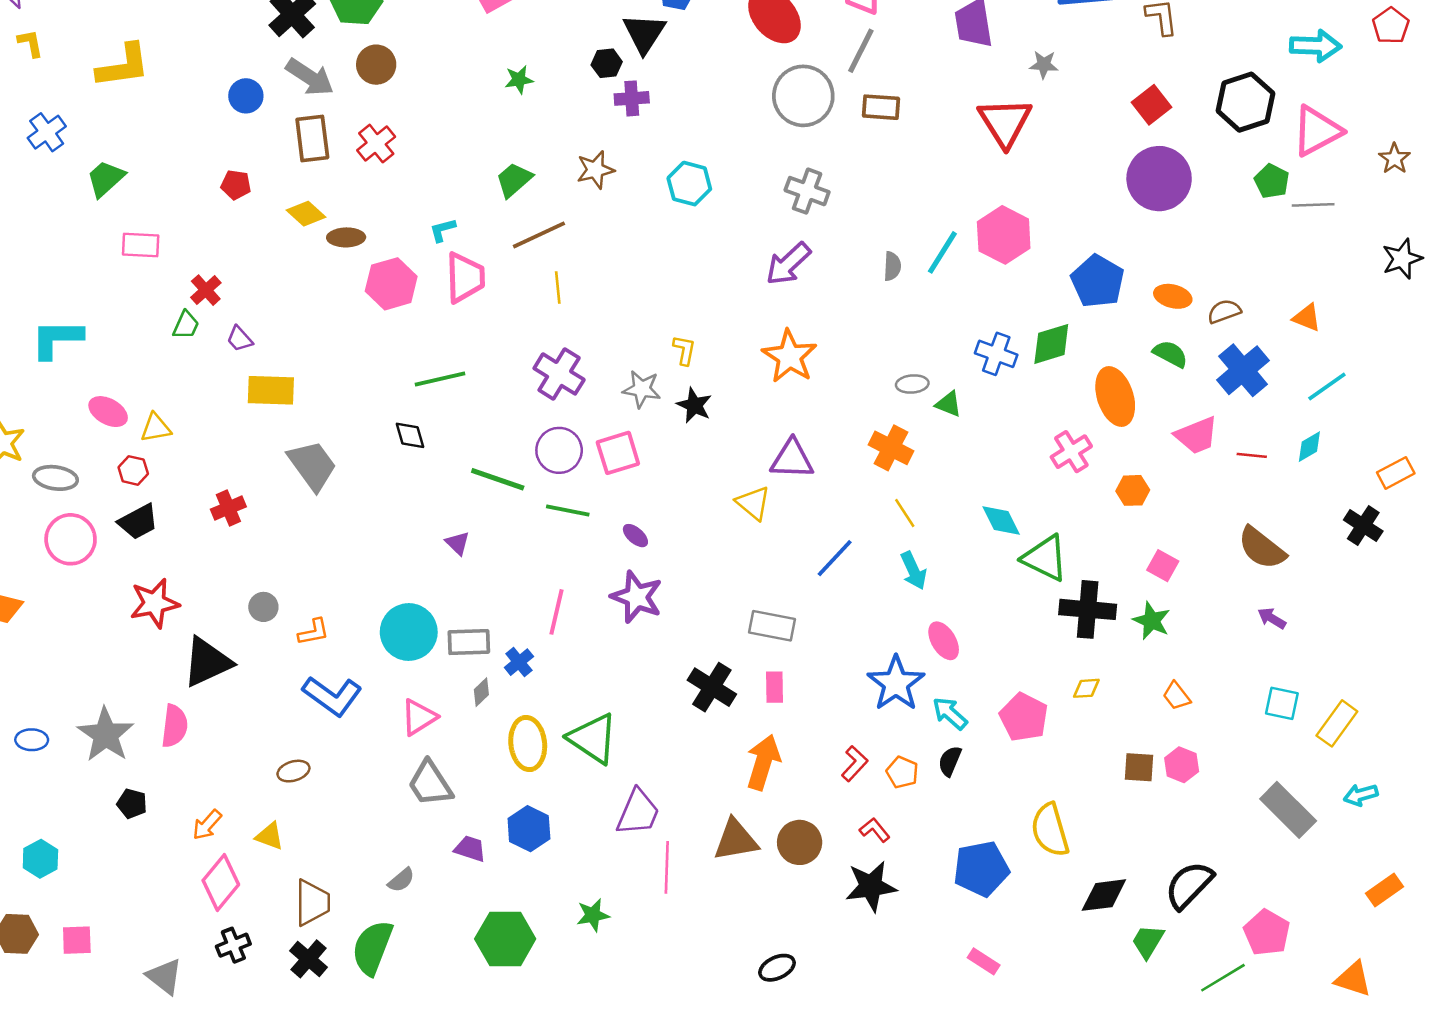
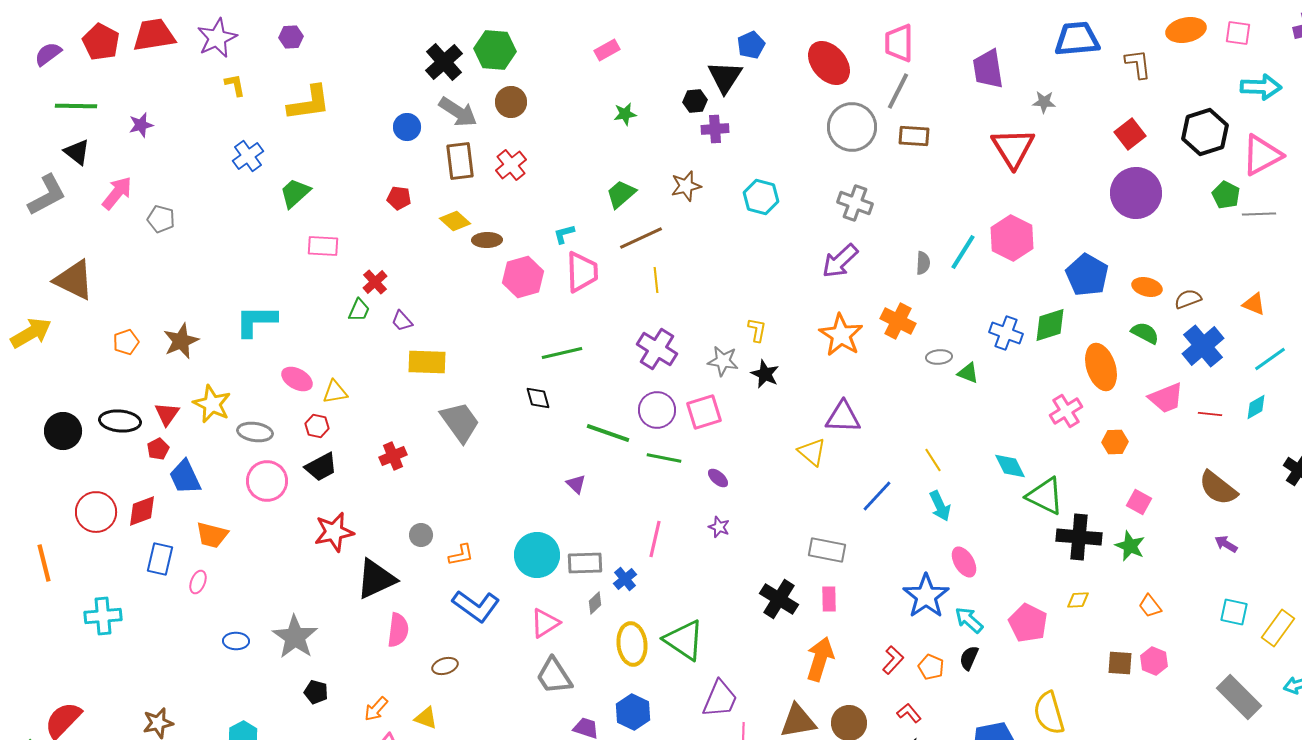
orange cross: (891, 448) -> (898, 321), moved
purple star: (637, 597) -> (719, 527), size x0.5
pink semicircle: (174, 726) -> (398, 630), moved

